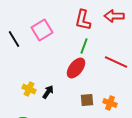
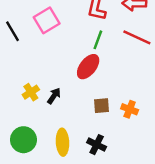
red line: (116, 62) -> (137, 37), moved
yellow cross: (29, 89) -> (31, 92), turned 32

